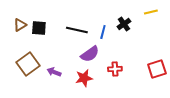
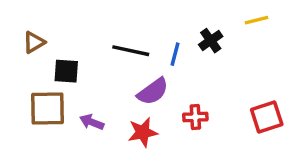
black square: (39, 28) -> (66, 71), moved
brown square: (28, 64) -> (48, 108), turned 35

